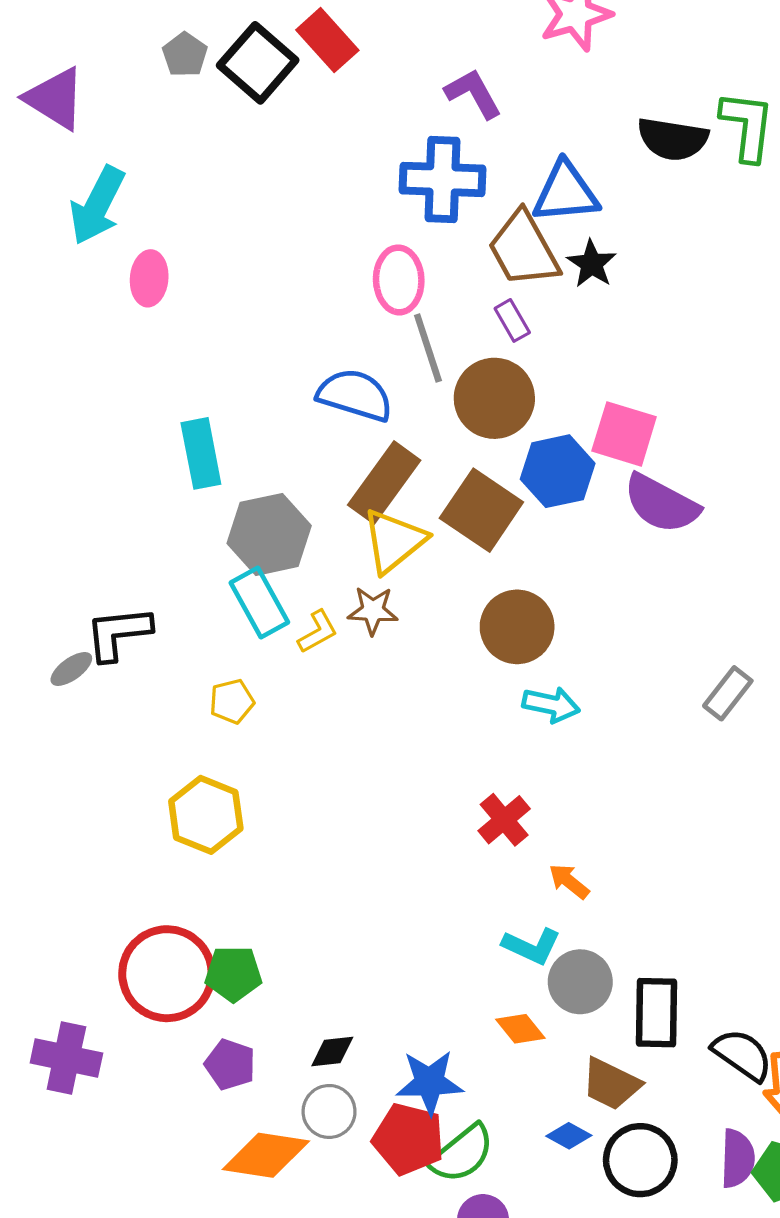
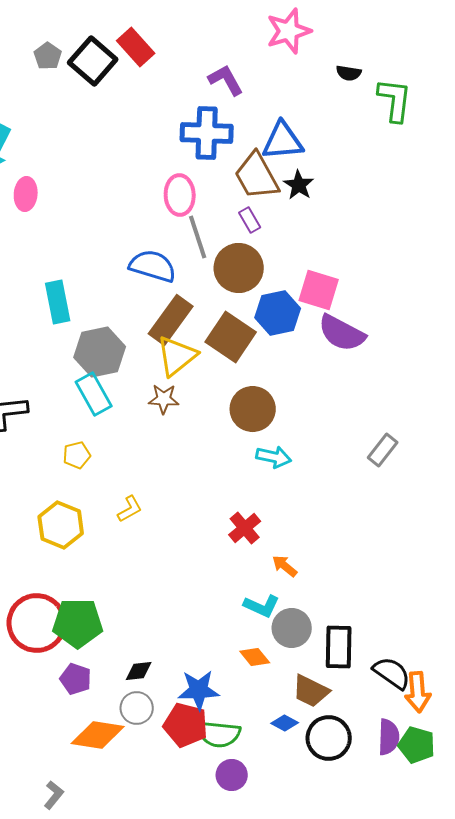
black semicircle: (673, 139) -> (349, 73), moved, size x0.6
yellow L-shape: (318, 632) -> (130, 509), moved
green pentagon: (233, 974) -> (78, 623), size x1.4
green semicircle: (462, 1154) -> (219, 734), turned 45

